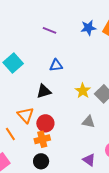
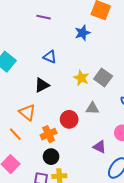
blue star: (88, 28) -> (82, 33), moved
purple line: (49, 30) -> (44, 17), moved
blue triangle: (56, 65) -> (50, 57), turned 40
red circle: (45, 123) -> (69, 119), moved

